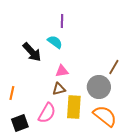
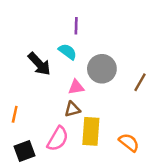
gray circle: (99, 87) -> (102, 69), moved
orange semicircle: (105, 116) -> (129, 142), size x0.7

